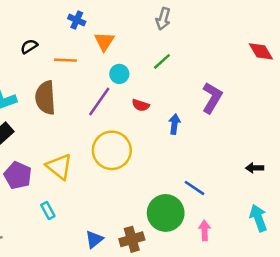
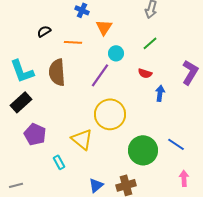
red semicircle: (141, 105) -> (145, 73), moved
yellow triangle: (59, 167) -> (82, 139), moved
green circle: (166, 213) -> (143, 150), moved

